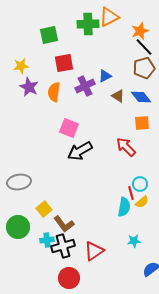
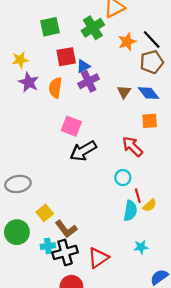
green cross: (88, 24) -> (93, 28), moved, turned -30
orange star: (140, 31) -> (127, 42), moved
blue triangle: (105, 76) -> (83, 66), moved
brown triangle: (118, 96) -> (124, 92), turned 32
cyan circle: (140, 184) -> (123, 178), moved

